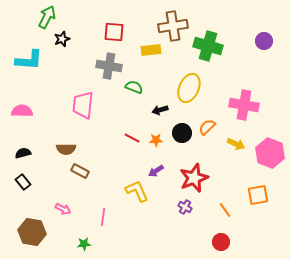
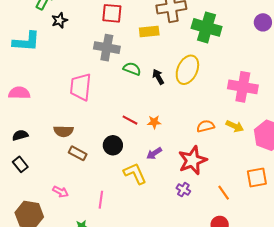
black arrow: (160, 110) -> (158, 77), moved, turned 77
orange semicircle: (207, 127) -> (206, 126), moved, turned 30
black circle: (182, 133) -> (113, 145), moved

